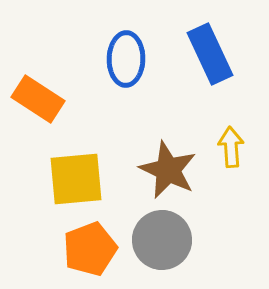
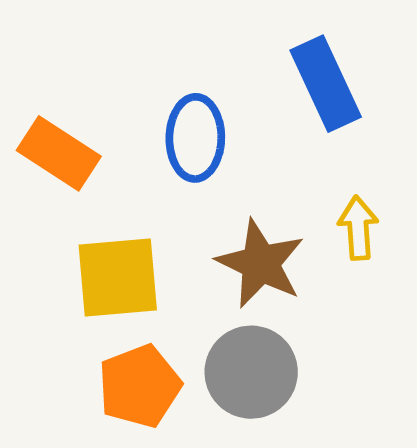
blue ellipse: (126, 59) -> (195, 138), moved

